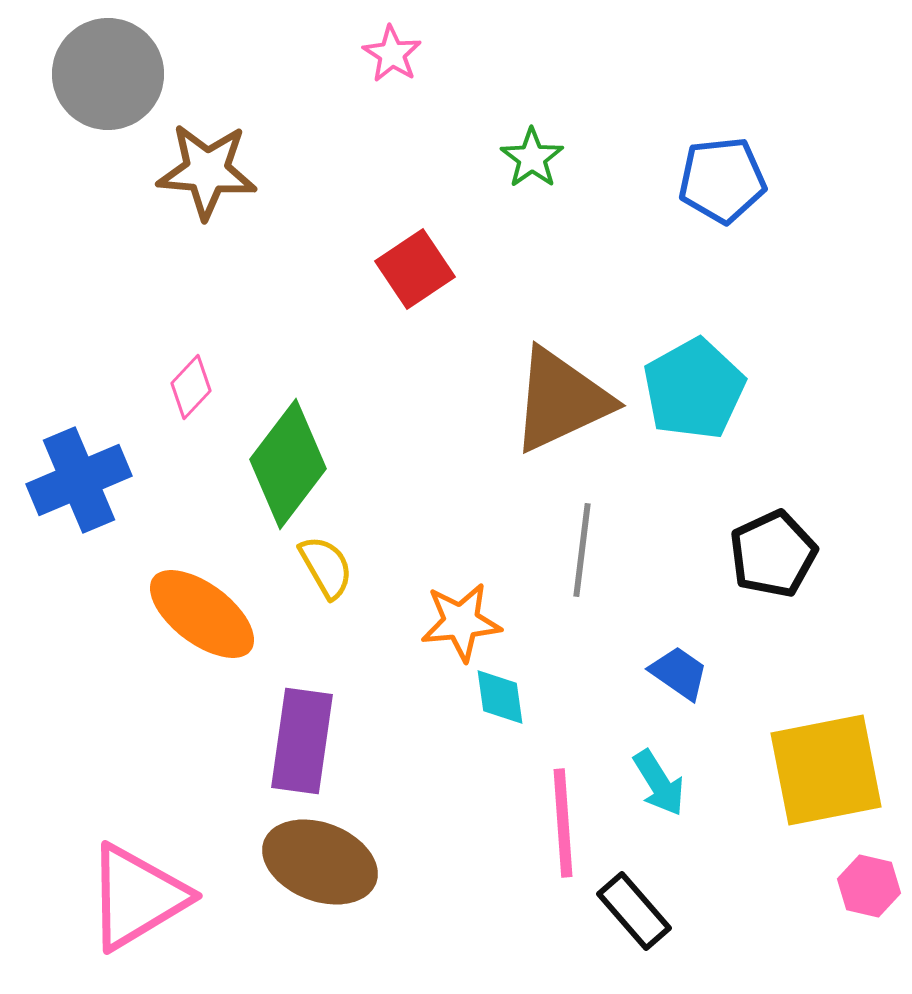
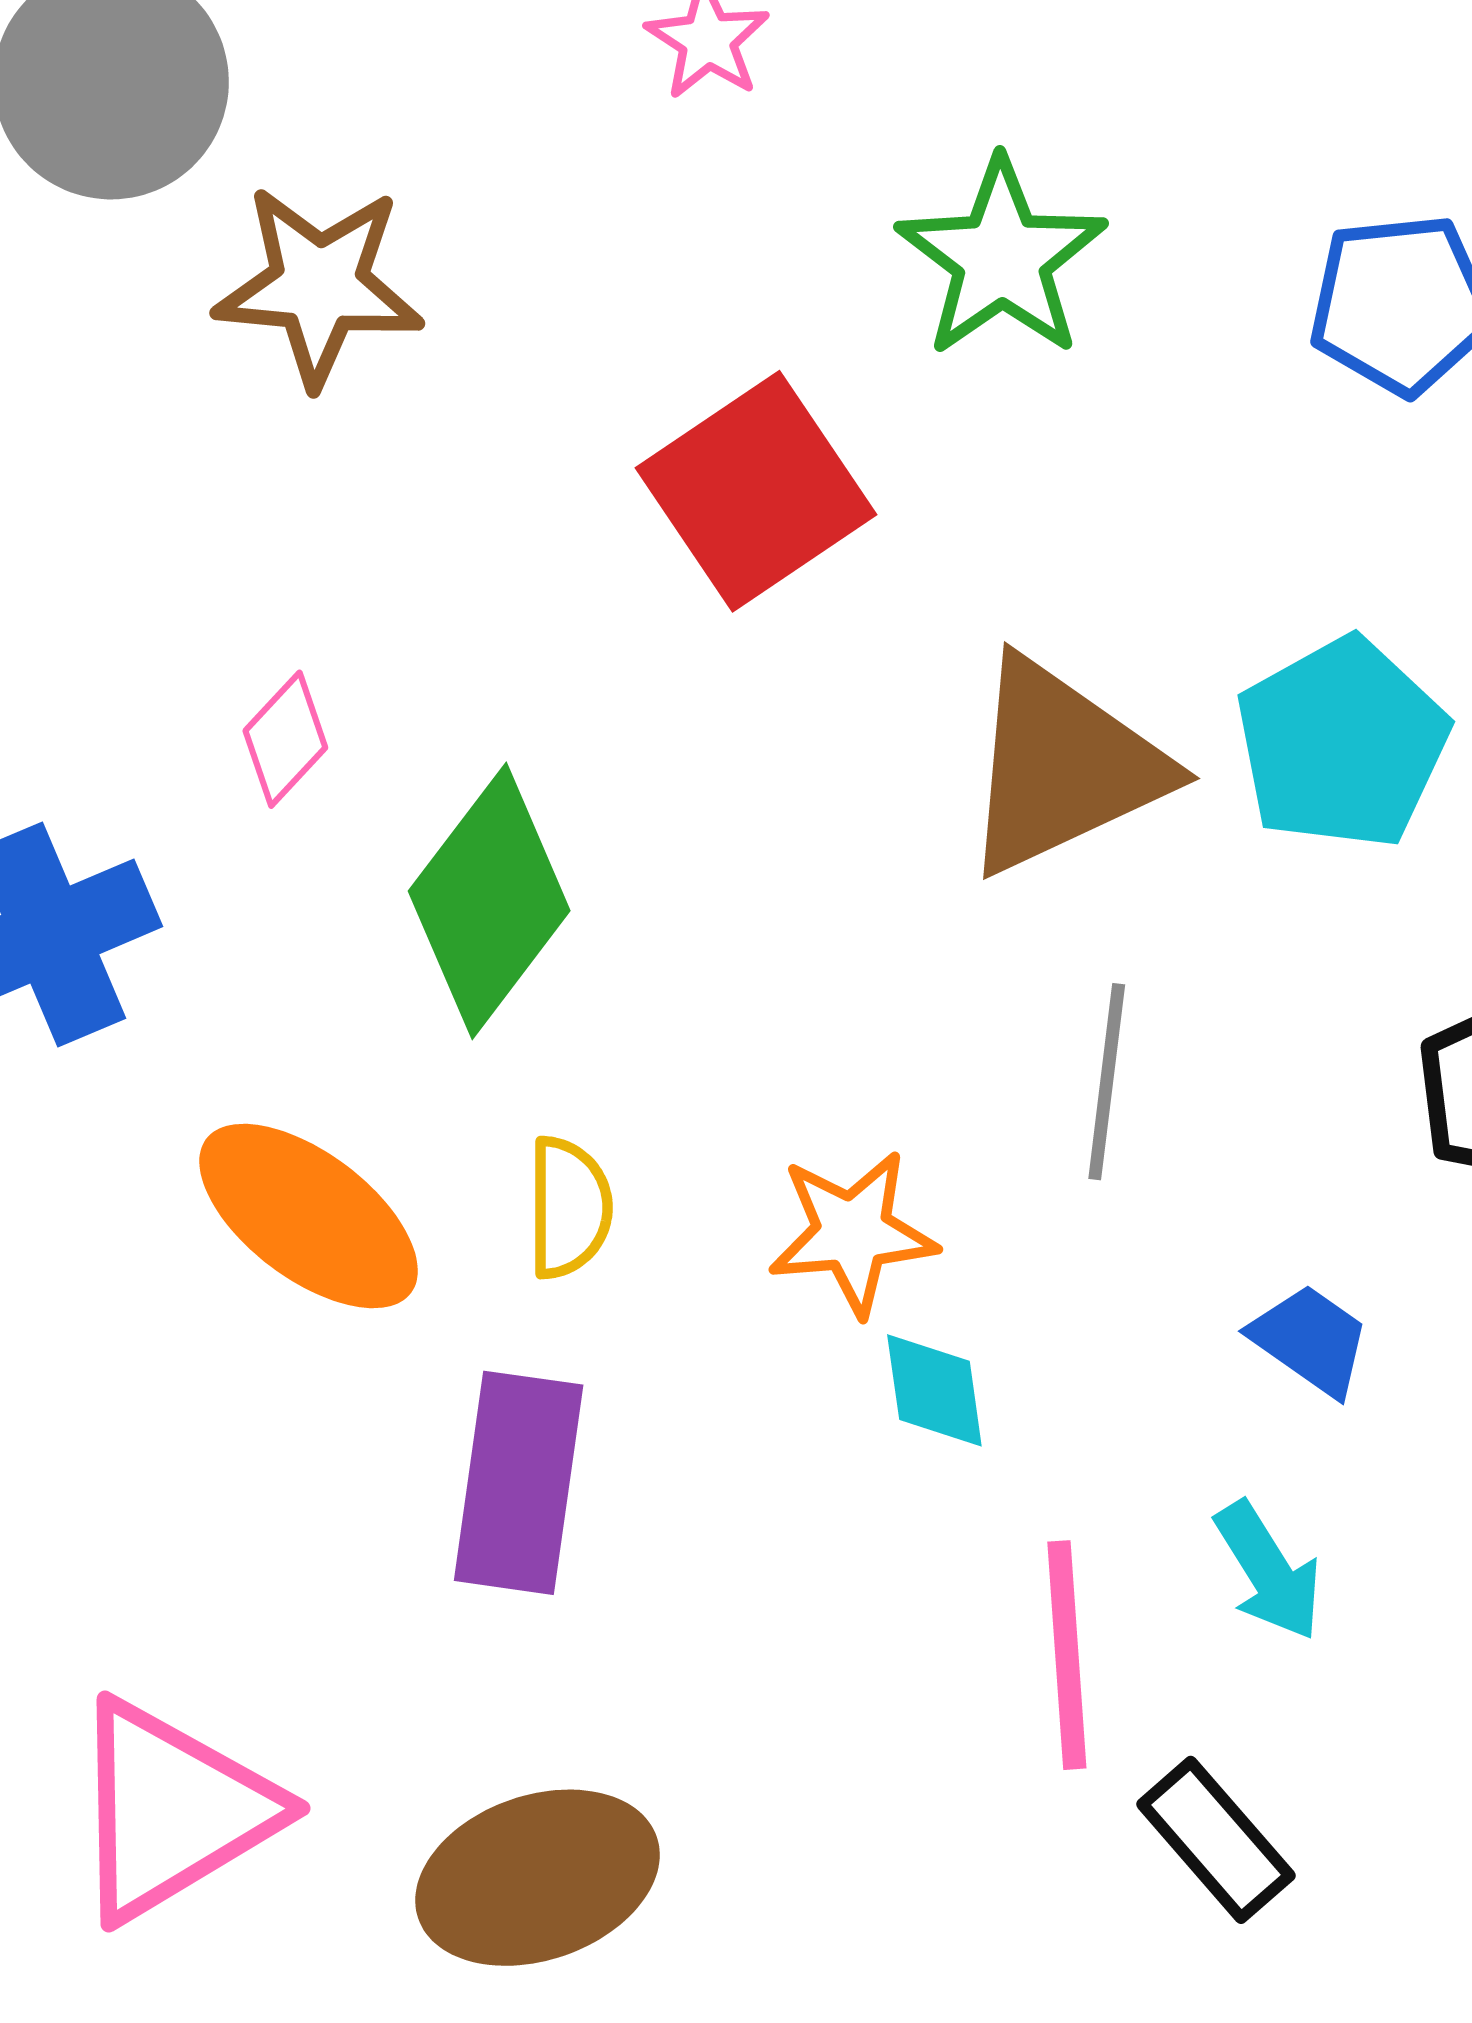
green star: (532, 158) -> (1002, 258), size x1.6
red square: (415, 269) -> (756, 491), size x1.4
yellow semicircle: (326, 567) -> (569, 1208), moved, turned 30
brown ellipse: (320, 862) -> (537, 1878), moved, turned -40

